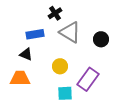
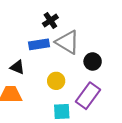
blue rectangle: (35, 34) -> (39, 44), moved
black circle: (101, 39) -> (93, 62), moved

